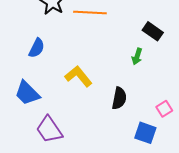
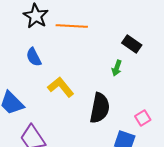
blue semicircle: (37, 48) -> (34, 57), moved, turned 126
black semicircle: (119, 98) -> (100, 108), size x1.4

